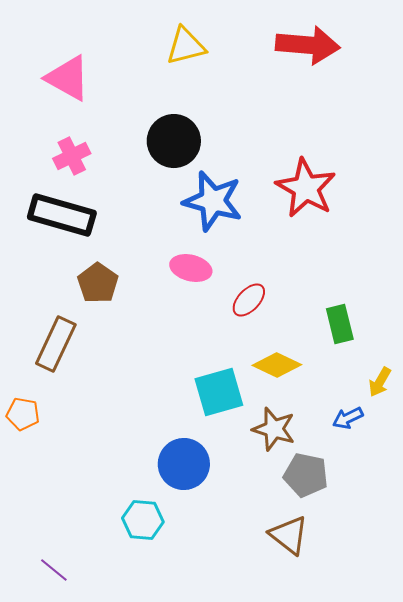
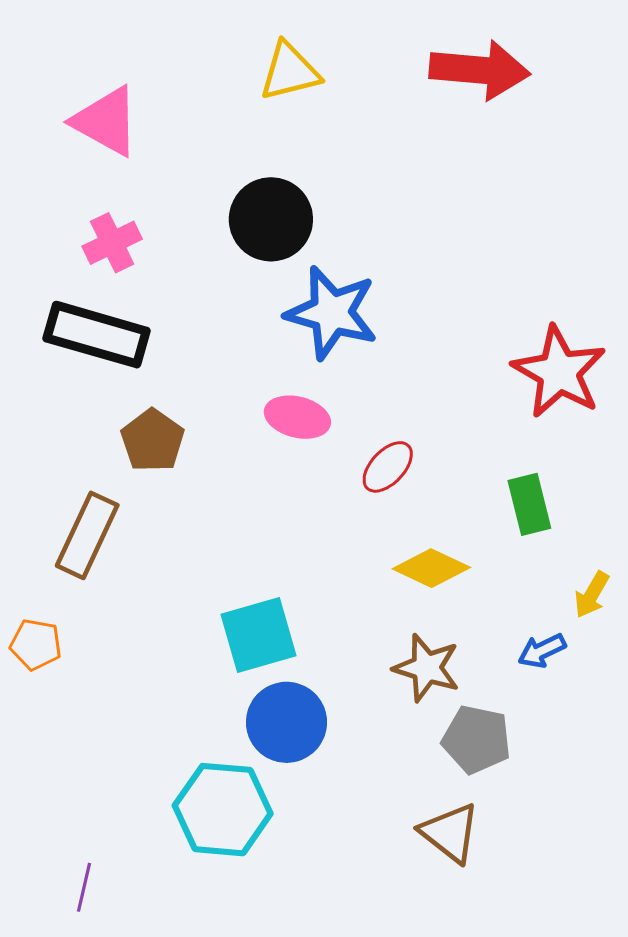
red star: (306, 188) -> (559, 372), moved
cyan square: (219, 392) -> (258, 635), moved
cyan hexagon: (143, 520) -> (223, 810), size x1.5
purple line: (54, 570) -> (84, 887), turned 64

